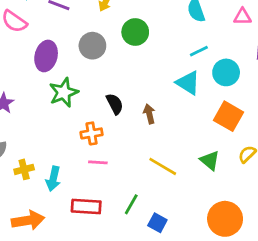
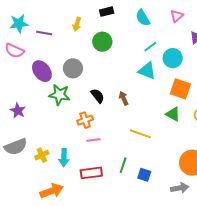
pink triangle: (242, 17) -> (177, 16), turned -32
gray circle: (92, 46) -> (73, 68), moved
purple ellipse: (46, 56) -> (42, 71), turned -40
green star: (64, 92) -> (59, 95), turned -30
green triangle: (210, 160) -> (173, 114), moved

